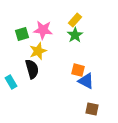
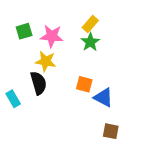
green square: (22, 34) -> (24, 31), moved
yellow star: (38, 51) -> (46, 61), turned 30
orange square: (78, 70) -> (84, 84), moved

